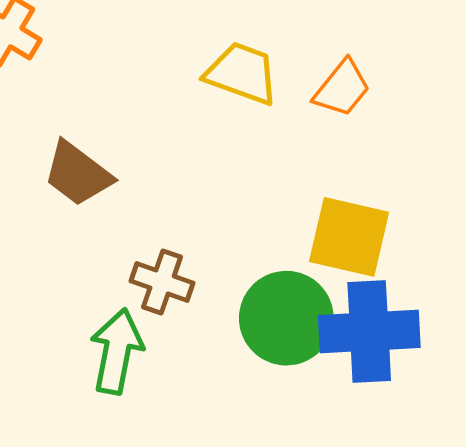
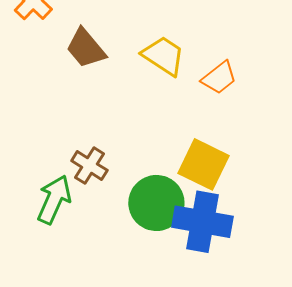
brown trapezoid: (78, 174) -> (86, 48), moved

